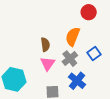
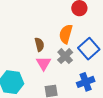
blue square: (94, 53) -> (89, 49), size x1.5
blue cross: (77, 81) -> (86, 82), moved, turned 36

